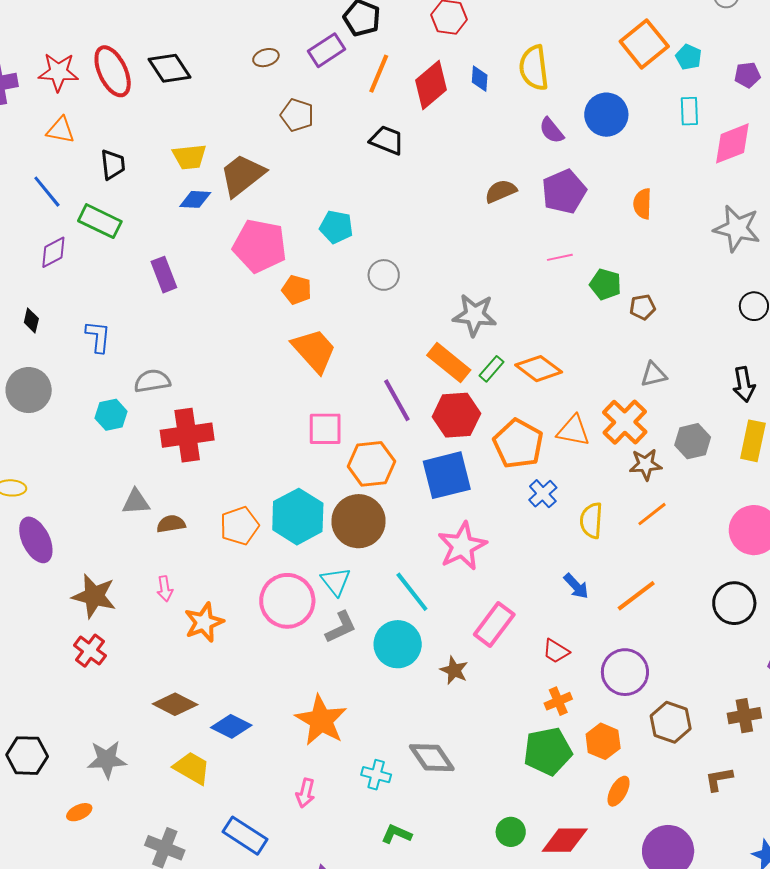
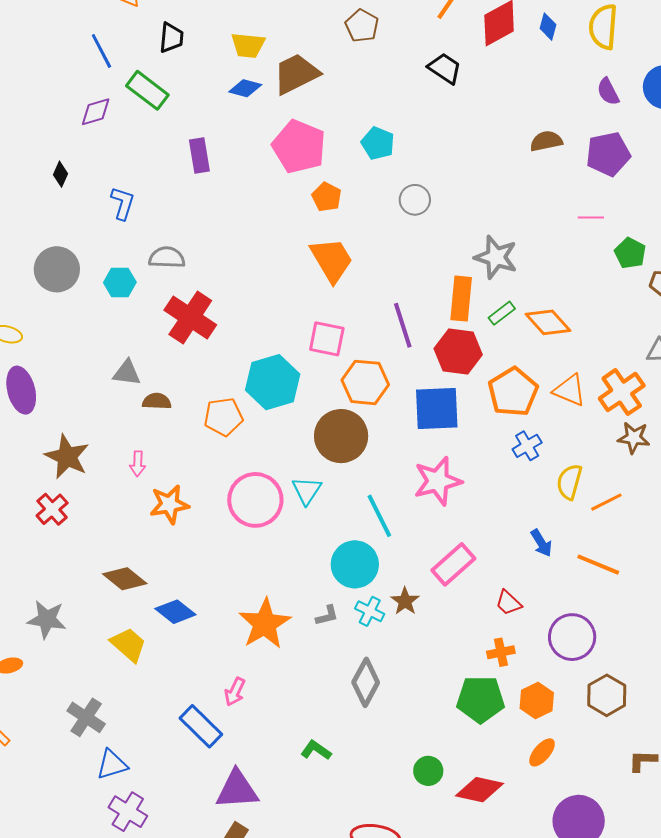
orange rectangle: (449, 363) -> (461, 299), turned 45
gray circle: (29, 390) -> (57, 269), moved
red cross: (187, 435) -> (190, 318), turned 30
orange line: (652, 514) -> (606, 502), moved
cyan hexagon: (298, 517) -> (273, 382), moved
orange line: (636, 596) -> (598, 565), turned 48
gray L-shape: (341, 627) -> (327, 616), moved, size x0.7
gray diamond: (432, 758) -> (366, 682), turned 51
cyan cross: (376, 775) -> (370, 611), moved
blue rectangle: (245, 836) -> (201, 726), moved

